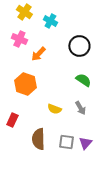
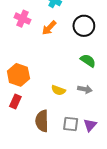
orange arrow: (38, 54) -> (49, 28), moved
orange hexagon: (25, 84) -> (18, 75), moved
gray arrow: (80, 108) -> (85, 89), turned -48

